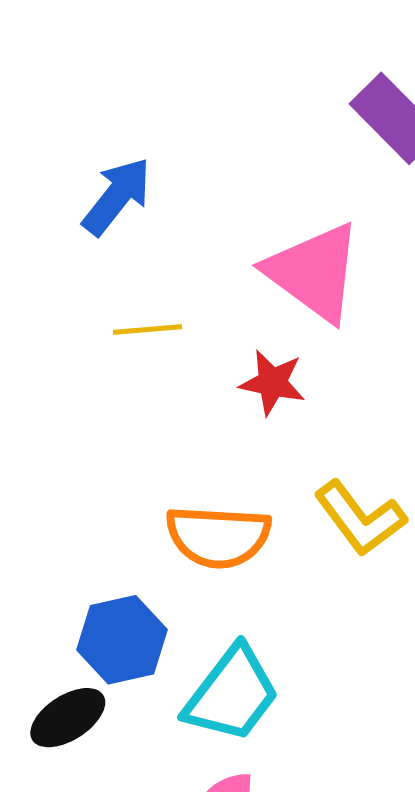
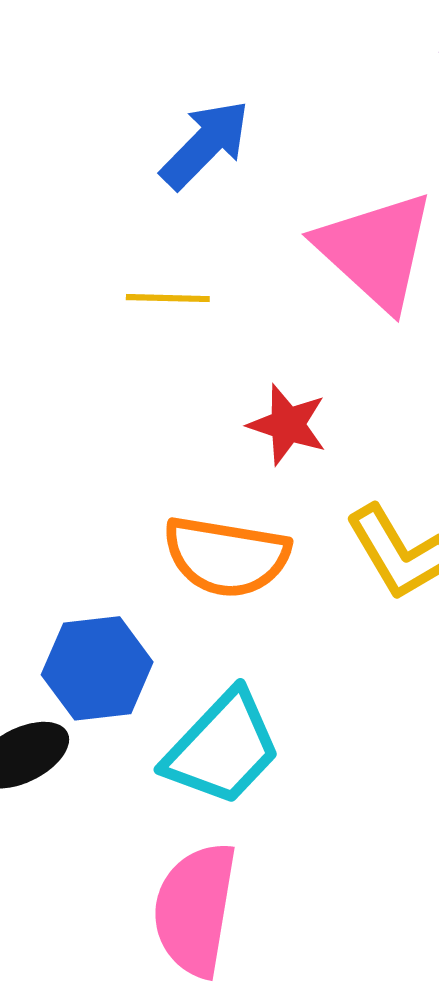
blue arrow: (117, 196) -> (205, 144), moved
red star: (272, 383) -> (287, 425), moved

